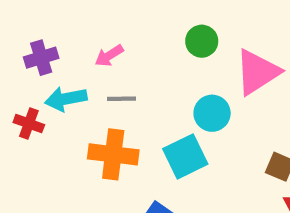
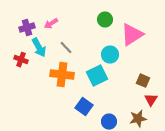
pink arrow: (109, 56) -> (51, 24), moved
cyan arrow: (66, 99) -> (39, 48), turned -108
gray line: (121, 99) -> (66, 48), turned 48

